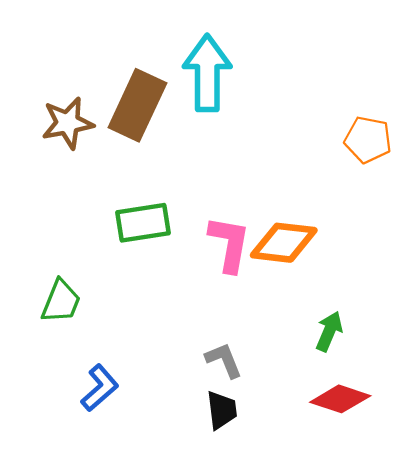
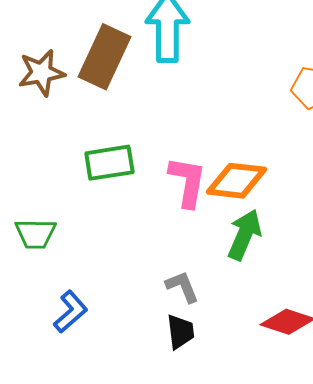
green trapezoid: (61, 301) -> (35, 234), turned 69
green arrow: (329, 331) -> (244, 235), moved, size x1.4

